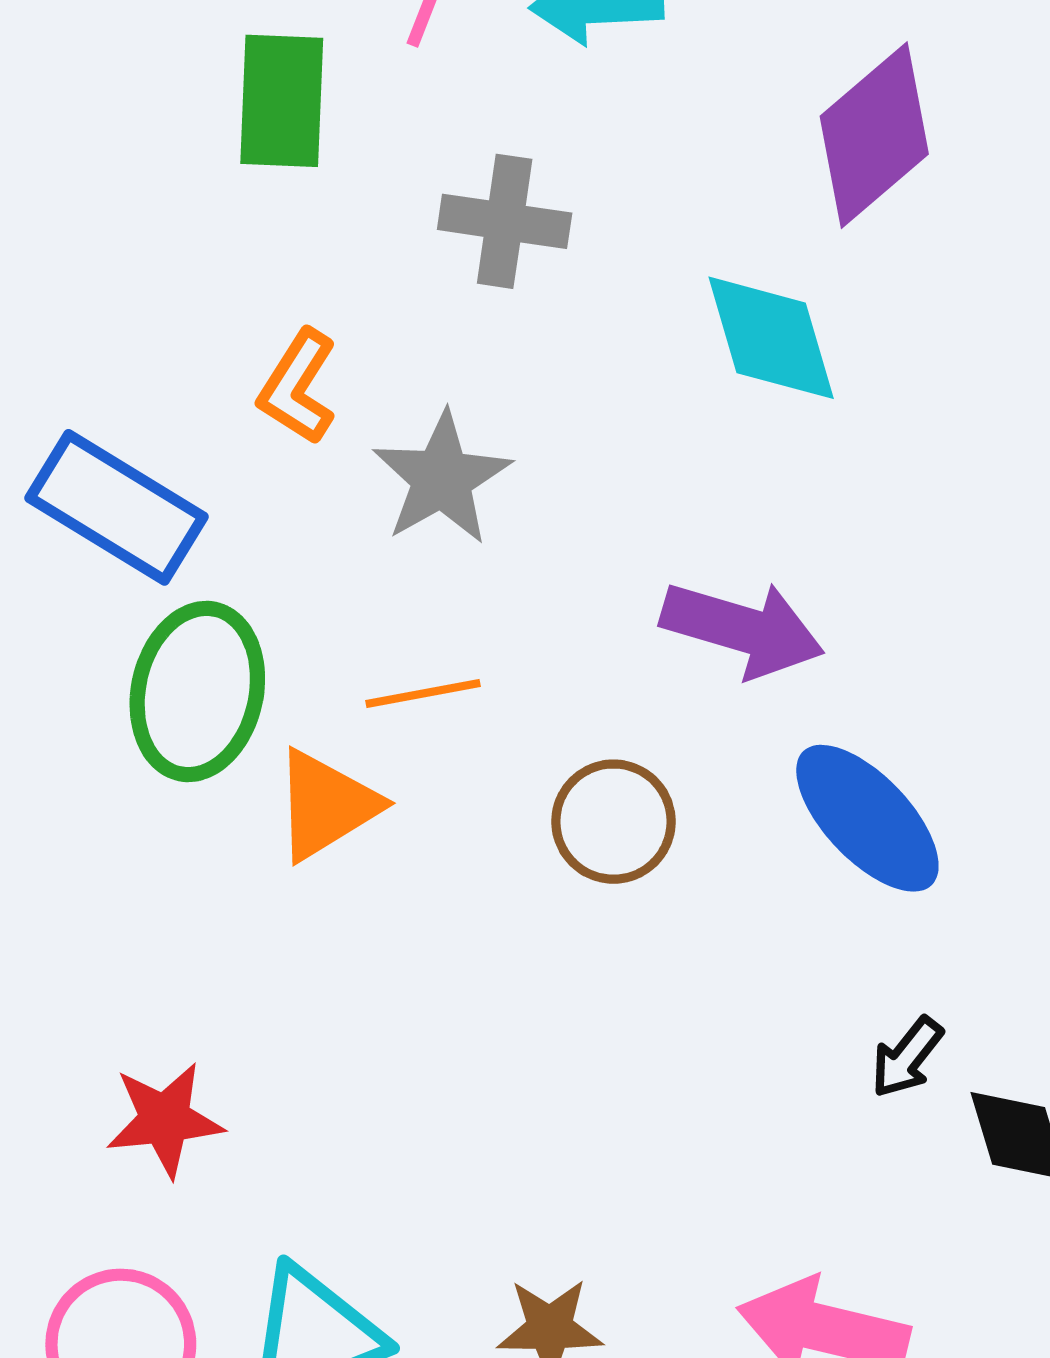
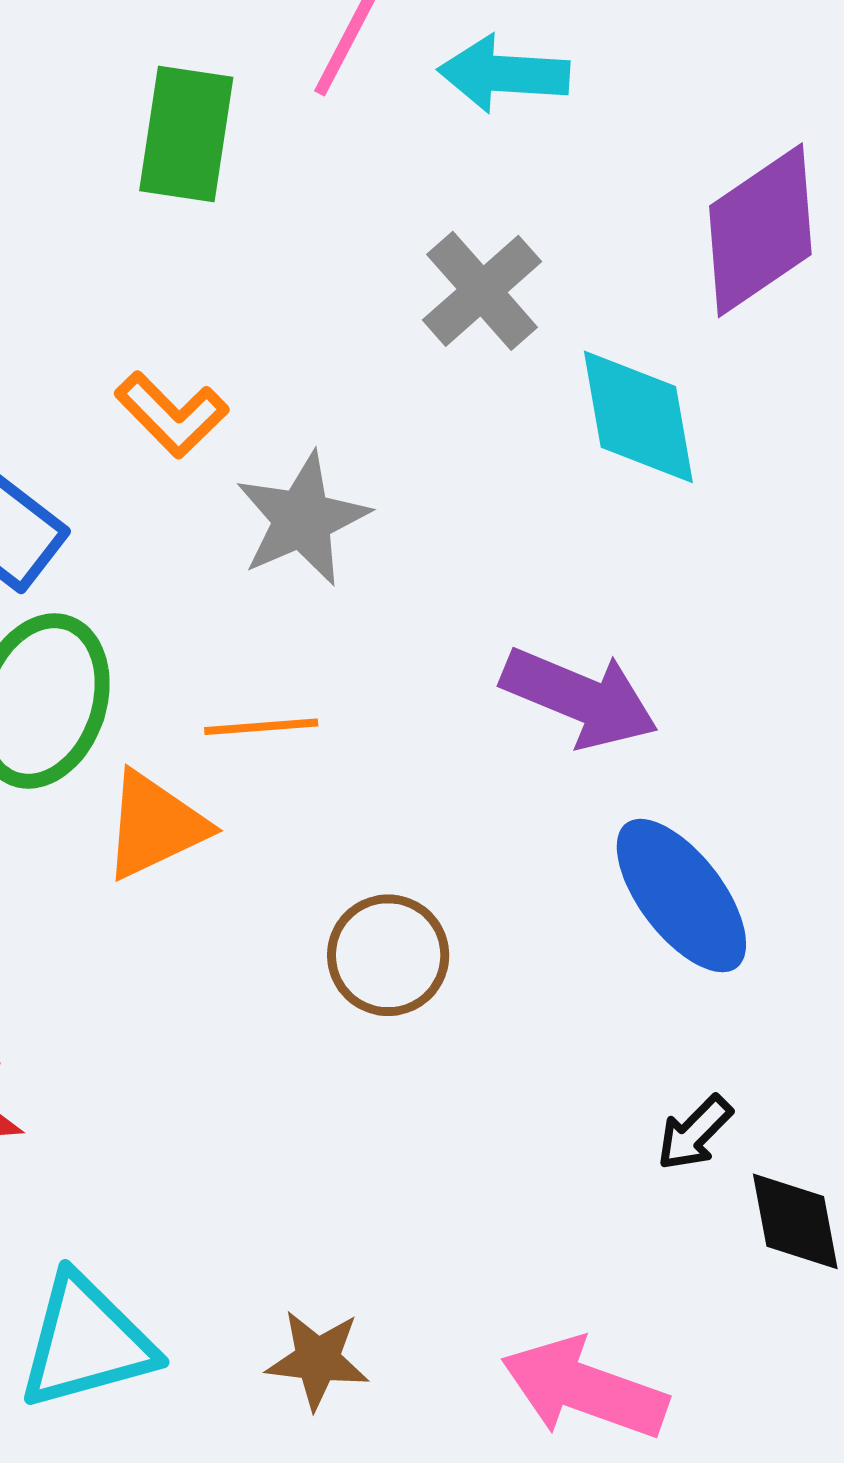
gray cross: (505, 221) -> (482, 291), moved, turned 34
orange L-shape: (298, 387) -> (172, 415), turned -83
brown circle: (613, 822) -> (388, 955), moved

